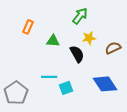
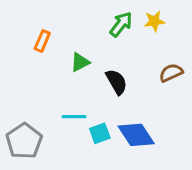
yellow star: (89, 38) -> (154, 21), moved
green triangle: (53, 41) -> (80, 62), turned -32
blue diamond: (105, 84) -> (136, 135), moved

